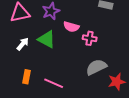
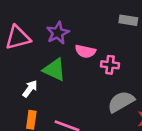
white arrow: (23, 44) -> (30, 89), moved

